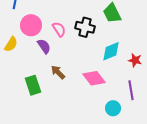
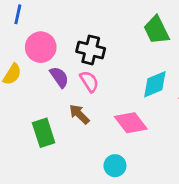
black cross: (85, 27) -> (91, 50), moved
pink semicircle: (59, 29) -> (89, 81), moved
cyan circle: (113, 108) -> (115, 166), moved

